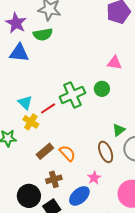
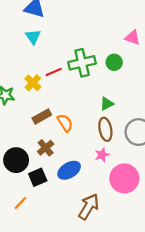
cyan triangle: (25, 103) -> (33, 37), moved
green triangle: (119, 130) -> (107, 104), moved
pink star: (94, 178) -> (102, 155), moved
brown cross: (54, 179) -> (46, 148), turned -35

